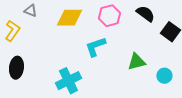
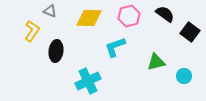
black ellipse: (16, 68) -> (56, 51), moved

